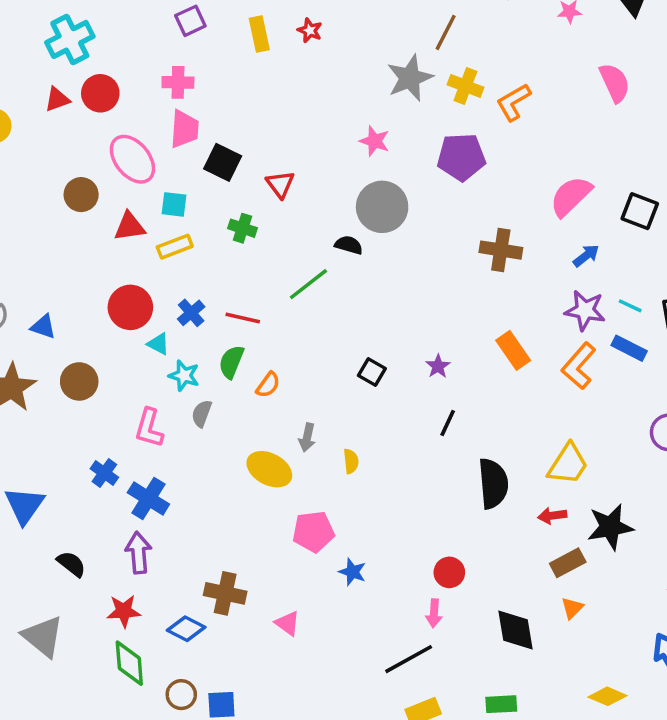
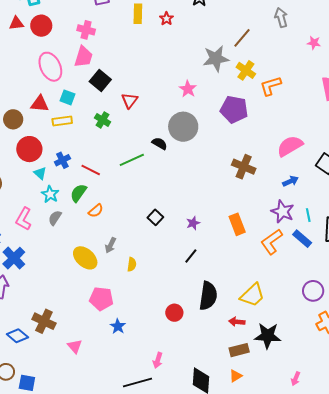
brown circle: (81, 195) -> (13, 119), moved
cyan line: (630, 306) -> (308, 215), turned 40
red circle: (449, 572) -> (174, 313), moved

